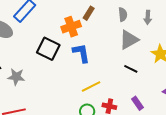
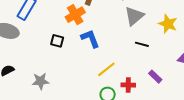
black square: (48, 49) -> (57, 41), size x0.6
gray star: (16, 77) -> (40, 81), moved

